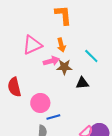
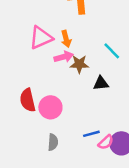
orange arrow: (61, 45) -> (66, 39), moved
red semicircle: (14, 87) -> (28, 100), moved
blue line: (53, 117) -> (91, 134), moved

